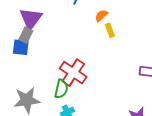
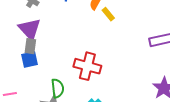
green semicircle: (61, 89) -> (58, 88), moved

